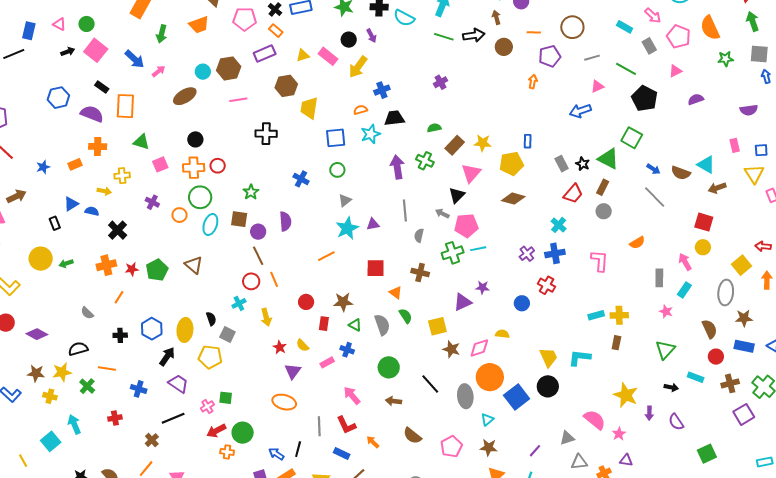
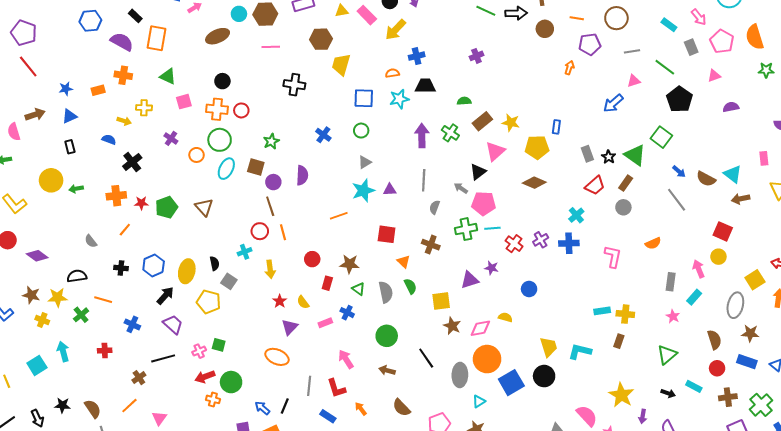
blue arrow: (580, 111) -> (613, 103), turned -30
blue triangle: (71, 204) -> (69, 116), moved
red cross: (546, 285) -> (514, 244), moved

